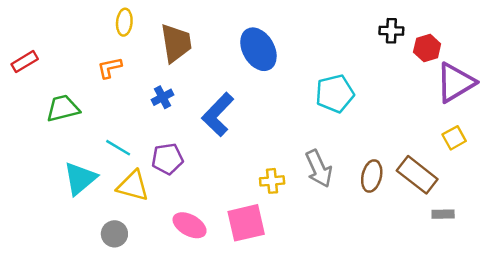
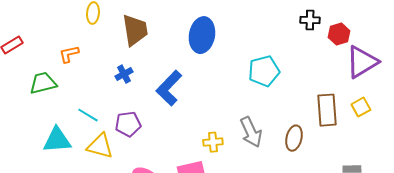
blue ellipse: (258, 49) -> (202, 35), turned 40
orange L-shape: (110, 68) -> (69, 54), moved
brown rectangle: (417, 175) -> (327, 110), moved, turned 48
cyan triangle: (80, 178) -> (57, 140), turned 36

